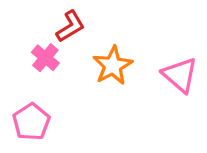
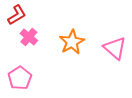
red L-shape: (70, 26) -> (17, 15), moved

